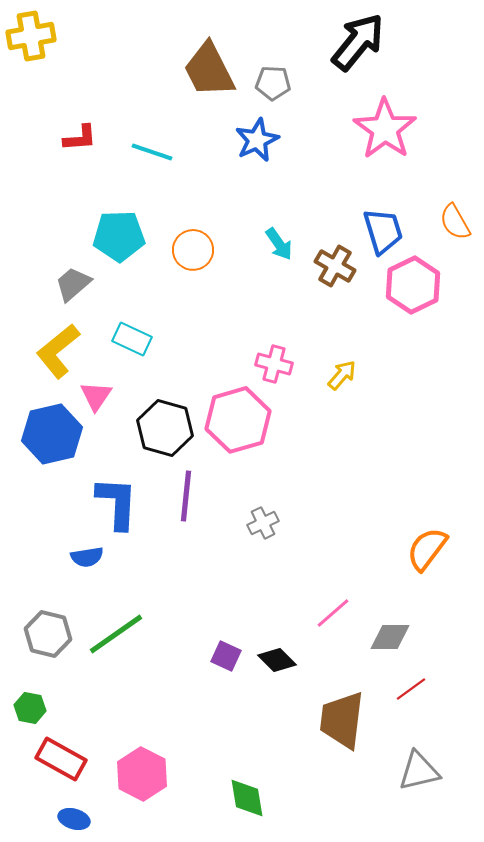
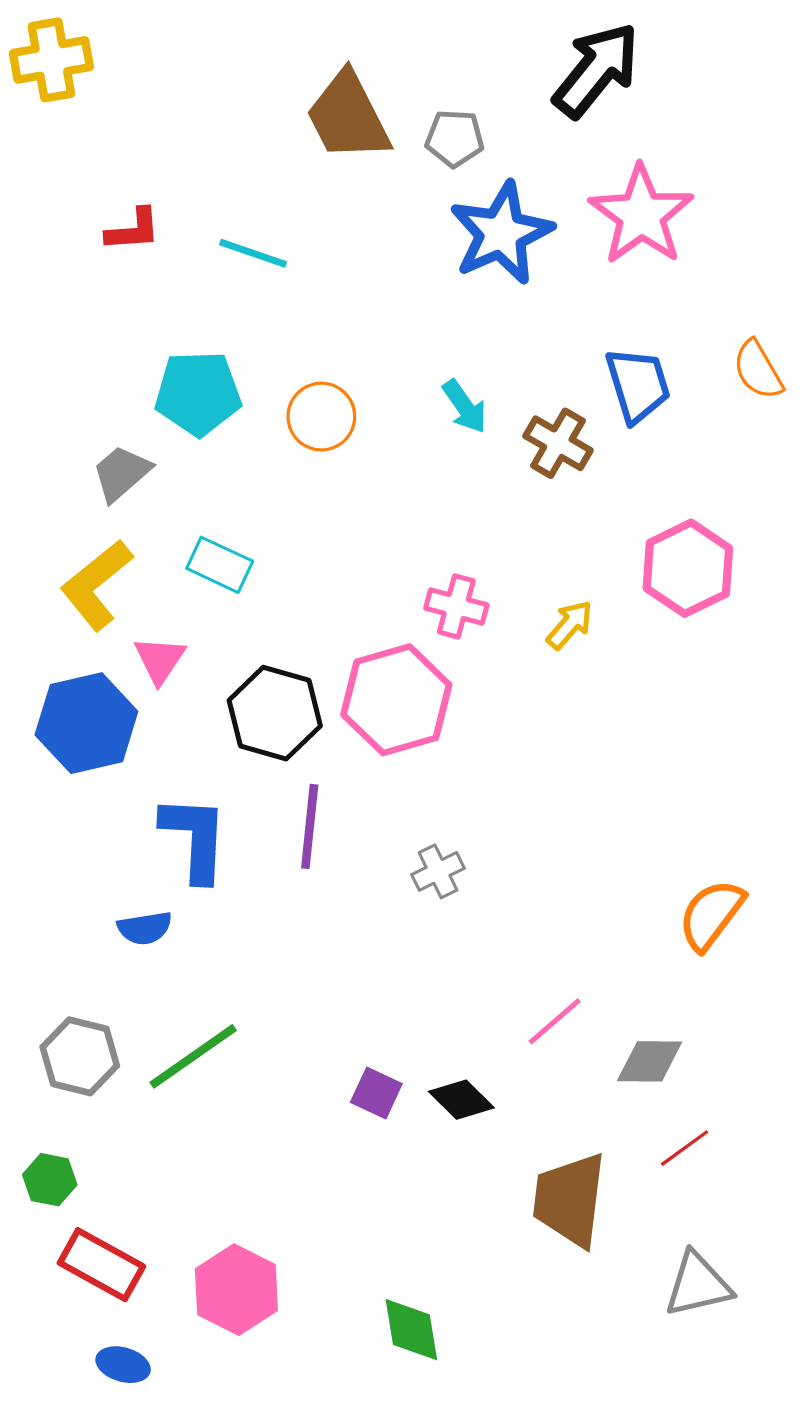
blue star: (257, 140) -> (501, 233), moved, size x1.4
pink hexagon: (413, 285) -> (688, 568), moved

